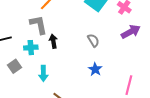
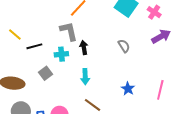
blue star: (95, 69) -> (128, 89), moved
cyan arrow: (43, 73) -> (85, 77), moved

